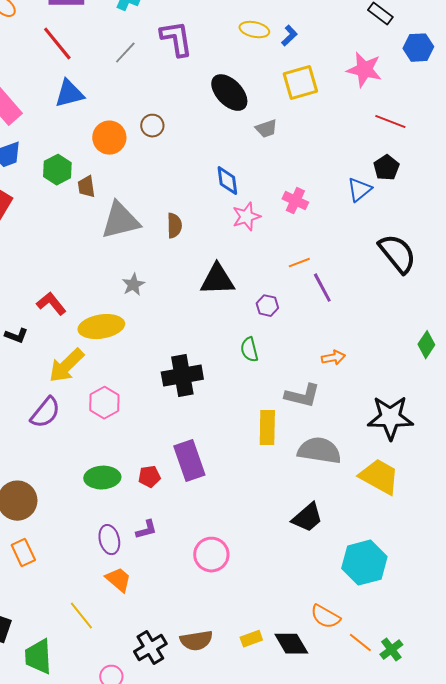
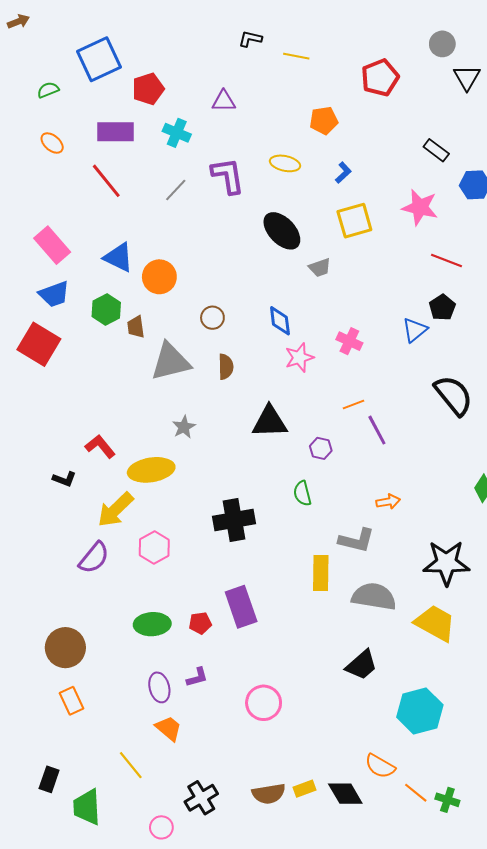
yellow ellipse: (254, 30) -> (285, 163), moved
blue triangle: (69, 94) -> (118, 257), moved, turned 40
brown circle: (152, 126) -> (212, 318), moved
brown semicircle: (196, 641) -> (269, 794), moved
green cross: (391, 650) -> (447, 800), turned -35

